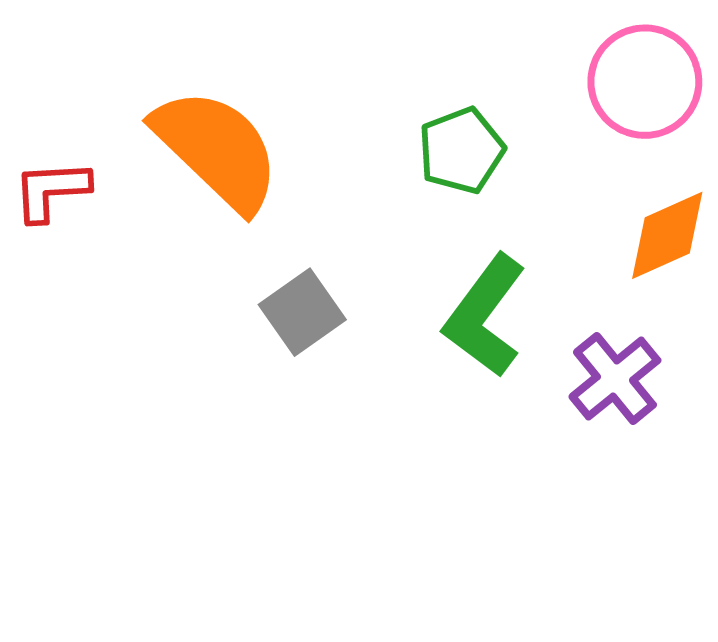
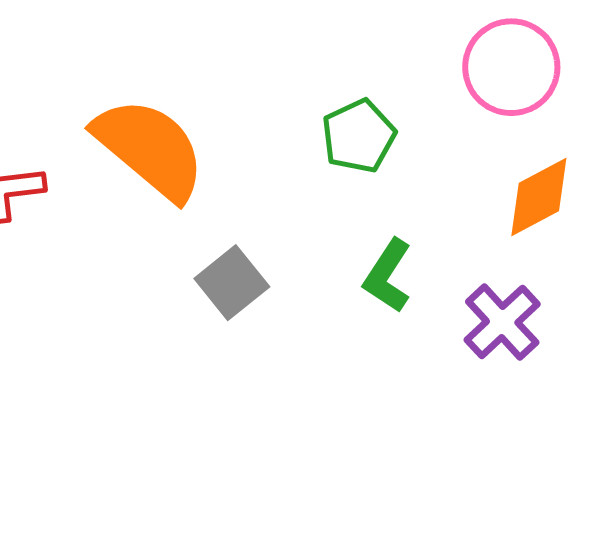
green L-shape: (485, 316) -> (388, 276), size x0.7

